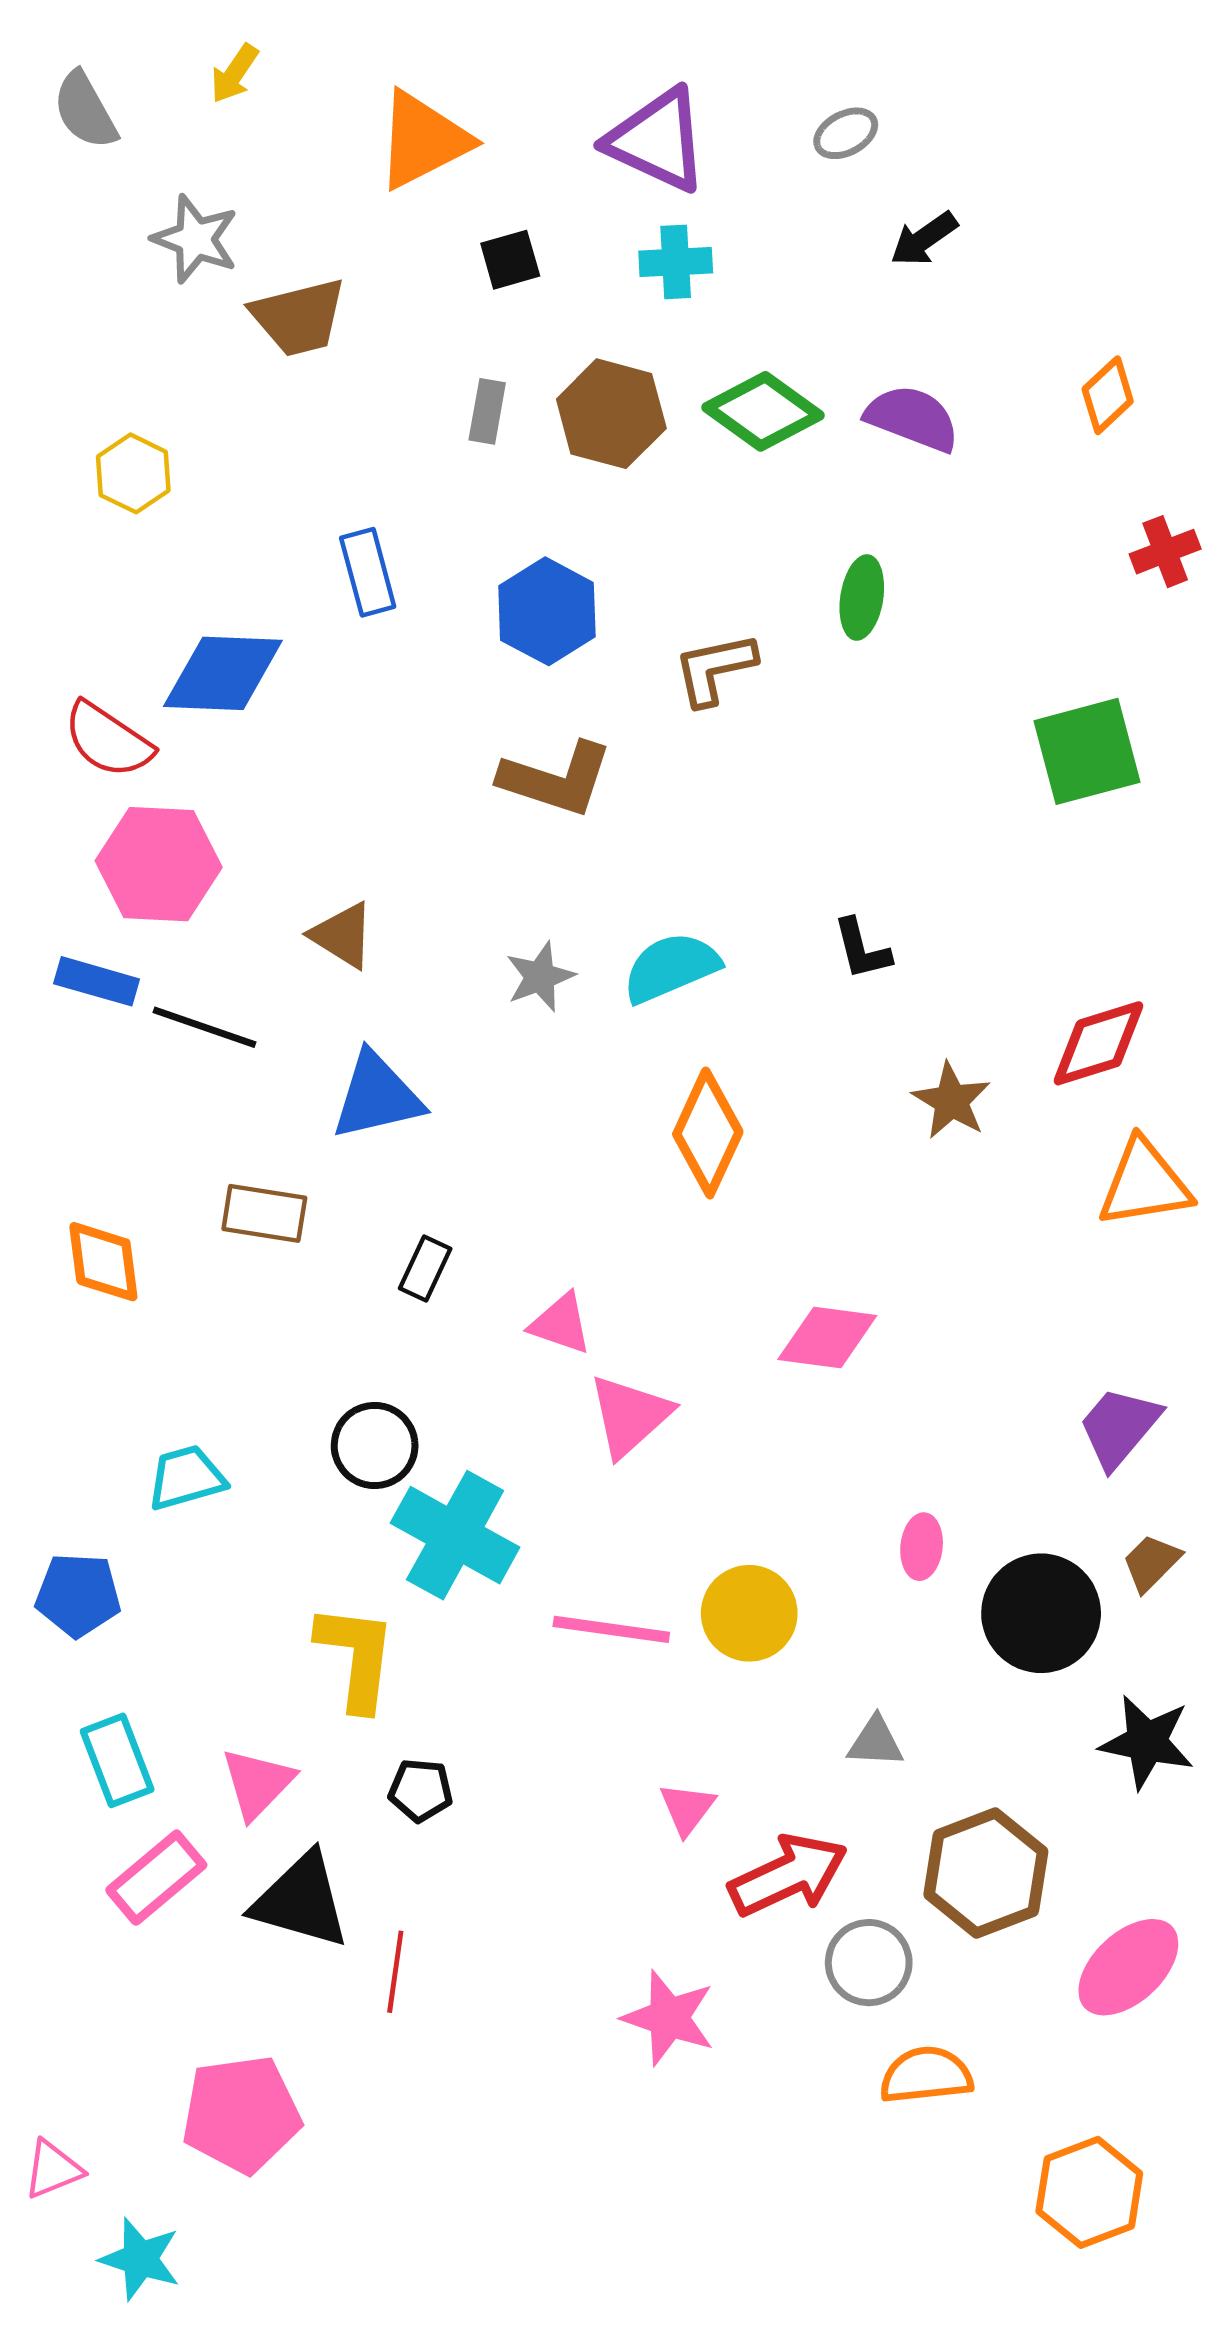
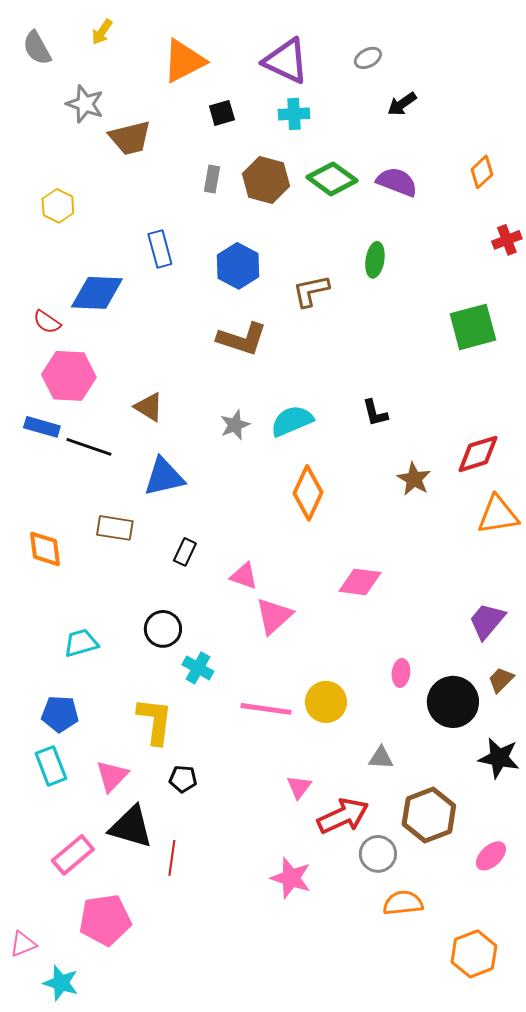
red semicircle: (108, 740) -> (47, 322), size x0.7
cyan cross: (455, 1535) -> (198, 668), size x0.6
blue pentagon: (78, 1595) -> (60, 714), moved
pink rectangle: (156, 1878) -> (73, 855), moved
pink ellipse: (1128, 1967) -> (491, 856), size x0.7

